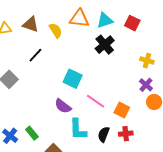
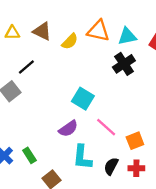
yellow semicircle: (56, 30) -> (70, 41), turned 70
black line: (35, 55) -> (26, 67), moved
purple semicircle: (63, 106) -> (68, 129), turned -78
orange square: (122, 110) -> (135, 141), turned 35

